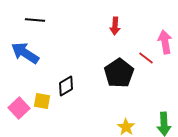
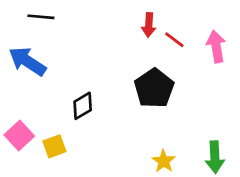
red line: (146, 58) -> (174, 40), moved
yellow square: (42, 101) -> (54, 146), moved, turned -30

